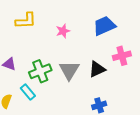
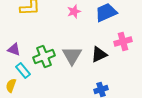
pink star: (63, 31) -> (74, 12), moved
cyan rectangle: (28, 92) -> (23, 70), moved

